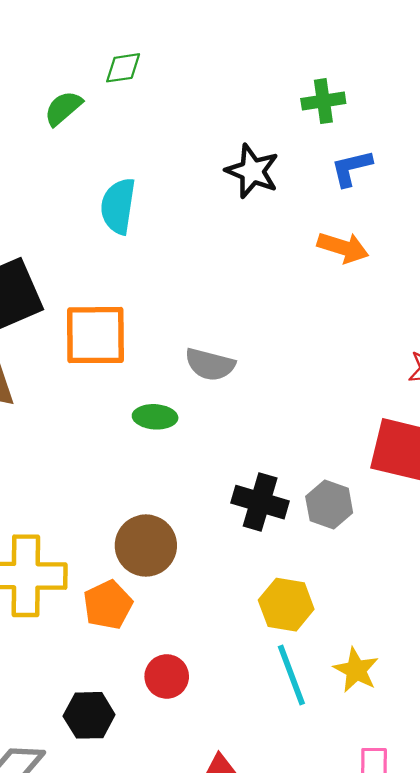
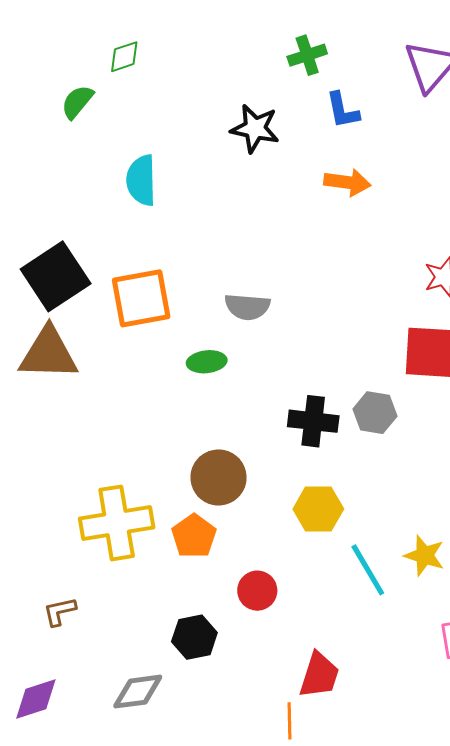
blue L-shape: (351, 168) -> (343, 110), turned -78
yellow hexagon: (286, 605) -> (318, 509), moved

